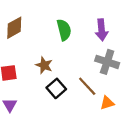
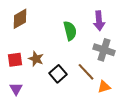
green semicircle: (64, 30) -> (70, 31), moved
brown star: (44, 65) -> (36, 59), moved

